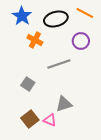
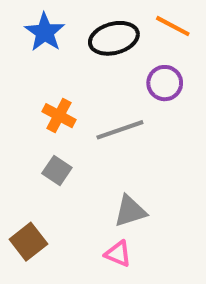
orange cross: (35, 40) -> (59, 116), moved
brown square: (30, 119) -> (28, 242), moved
pink triangle: (50, 120) -> (118, 254), moved

